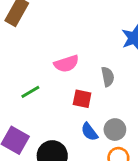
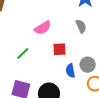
gray semicircle: (108, 77) -> (81, 26), moved
blue semicircle: (89, 132) -> (70, 71), turned 40

